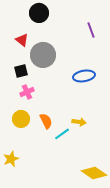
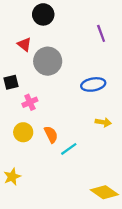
black square: (21, 71) -> (11, 82), moved
yellow arrow: (79, 122) -> (103, 122), moved

